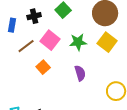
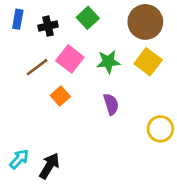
blue rectangle: (12, 25) -> (18, 19), moved

